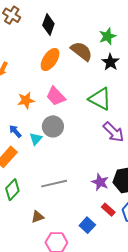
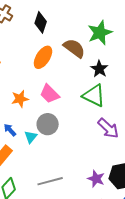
green star: (107, 36) -> (100, 33), size x1.4
black star: (110, 62) -> (99, 69), moved

